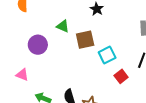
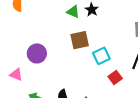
green triangle: (63, 26) -> (73, 12), moved
purple circle: (38, 45) -> (37, 53), moved

